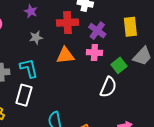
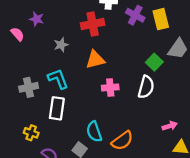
purple star: (31, 11) -> (37, 19), moved
purple cross: (97, 31) -> (135, 15), moved
pink cross: (94, 53) -> (110, 87), moved

